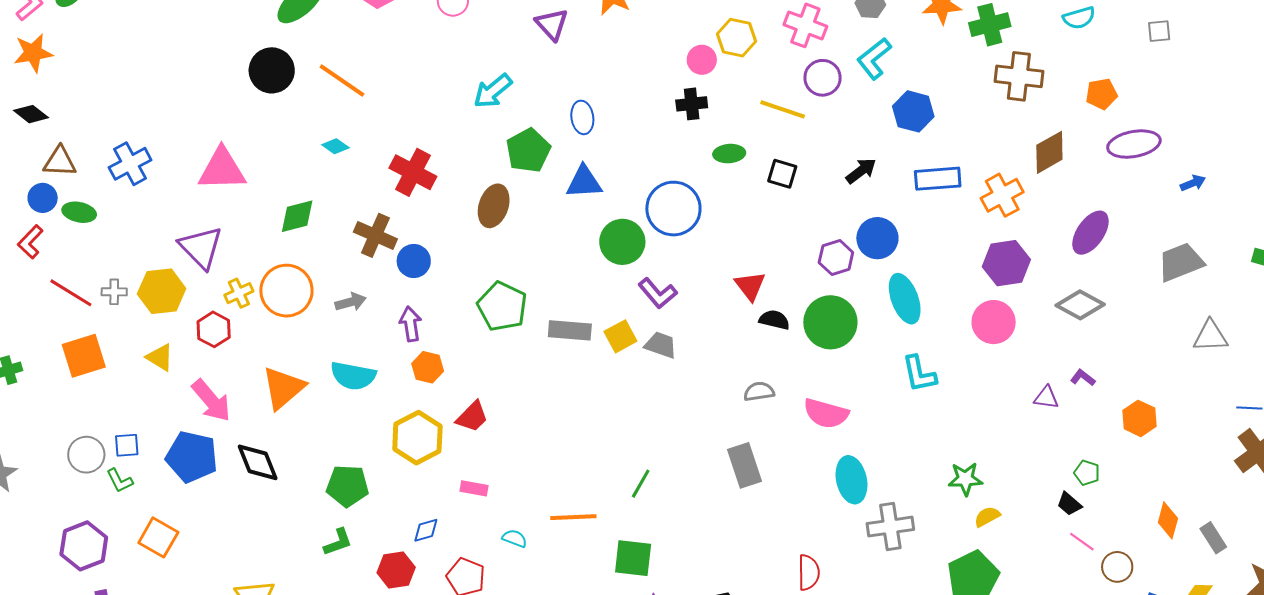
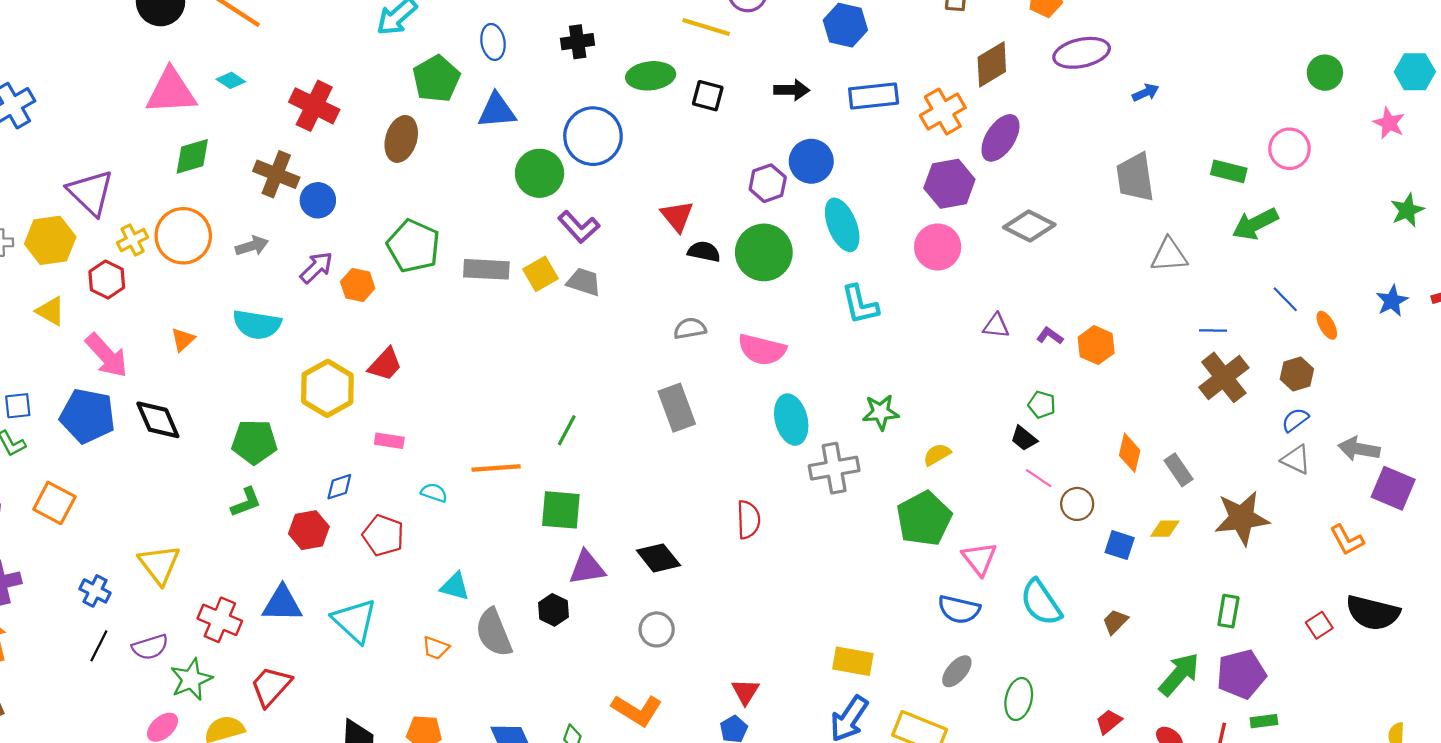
black cross: (692, 104) -> (578, 42), moved
green ellipse: (729, 154) -> (651, 76), size x1.4
pink triangle: (222, 169) -> (171, 91), moved
black arrow: (861, 171) -> (792, 90), turned 40
purple ellipse: (1090, 233) -> (1000, 138), moved
gray trapezoid: (1181, 262) -> (1135, 177), turned -75
purple arrow: (410, 324) -> (316, 268), turned 56
orange hexagon: (428, 367) -> (358, 285), moved
purple L-shape: (1083, 378) -> (1050, 336), moved
orange triangle: (283, 388) -> (183, 340), size x0.5
green star: (965, 479) -> (881, 412), moved

